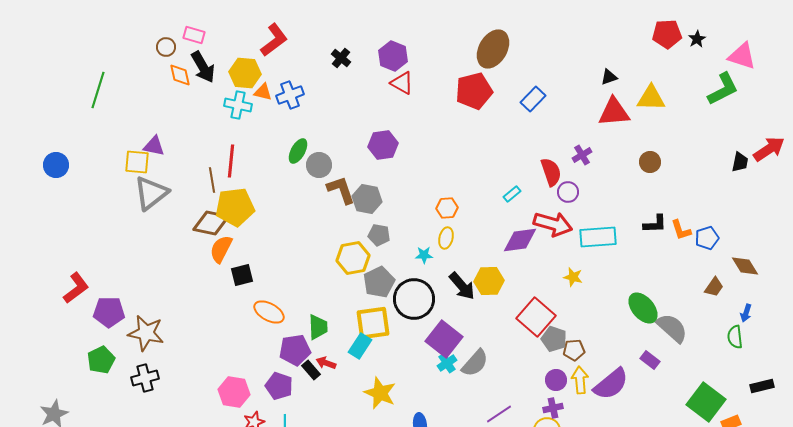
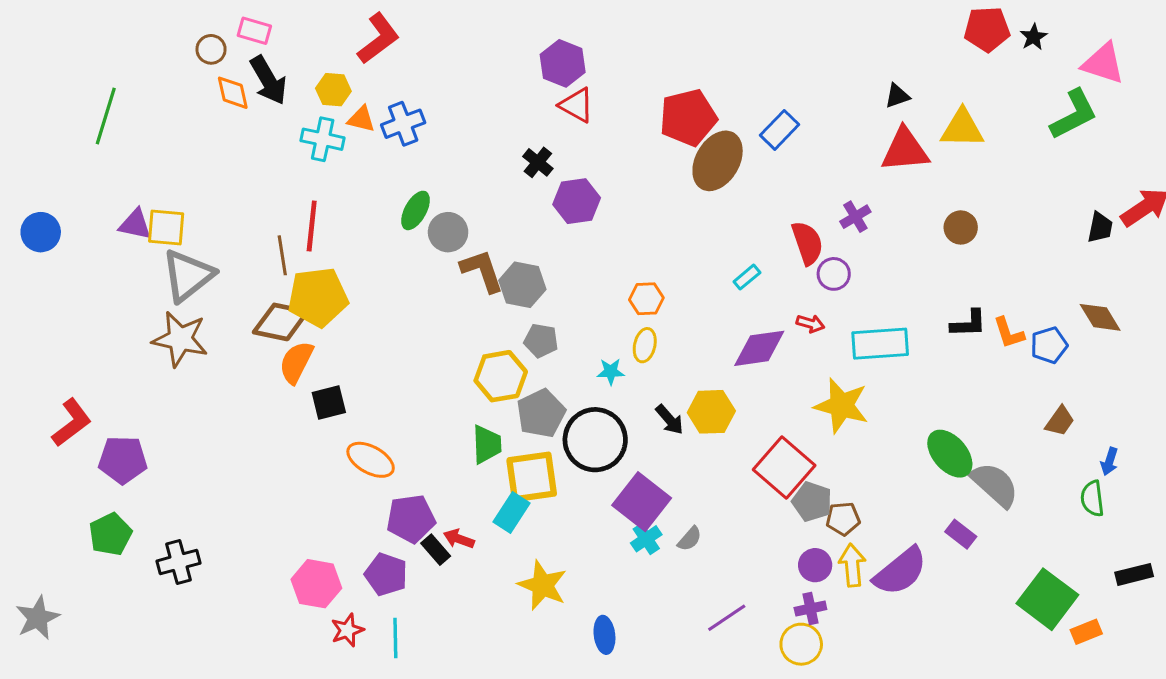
brown ellipse: (493, 49) -> (718, 161), moved
black cross: (341, 58) -> (538, 162), moved
yellow hexagon: (245, 73) -> (333, 90), size x0.7
purple hexagon: (383, 145) -> (577, 201), moved
purple triangle: (154, 146) -> (135, 224), moved
red arrow: (553, 224) -> (810, 324), size x0.5
brown diamond: (745, 266) -> (1100, 317), moved
yellow star: (573, 277) -> (841, 406), size x1.8
black arrow: (462, 286) -> (670, 420), size x0.7
green trapezoid: (318, 327) -> (487, 444), moved
brown star: (146, 333) -> (180, 339), moved
gray semicircle: (475, 363) -> (690, 539), size x0.6

